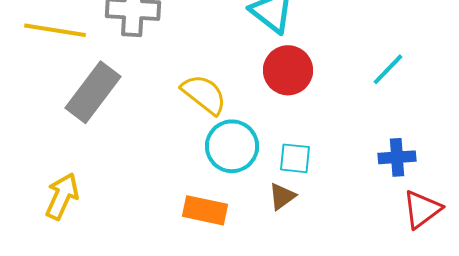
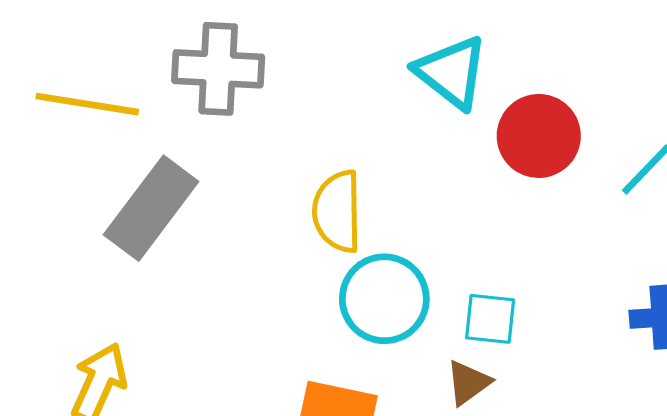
red circle: (288, 70) -> (539, 136), moved
yellow semicircle: (204, 94) -> (337, 211), turned -129

